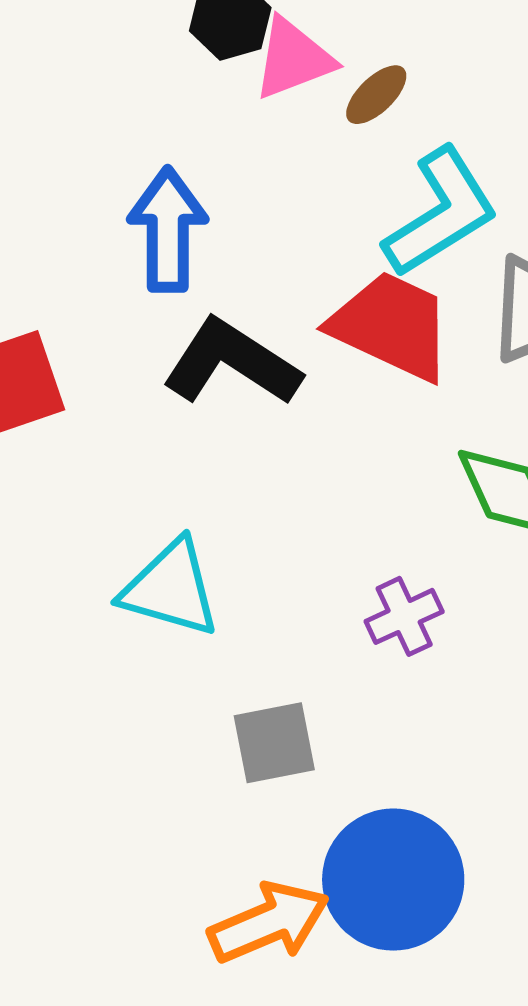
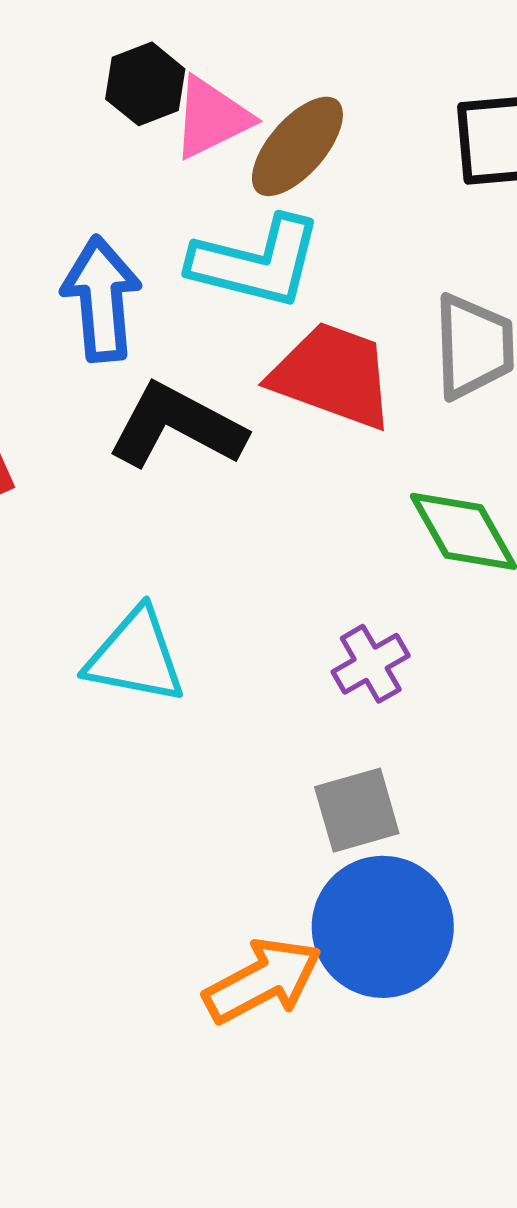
brown ellipse: (376, 95) -> (297, 146), size x1.6
cyan L-shape: (441, 213) -> (256, 262), moved, turned 51
gray square: (274, 743) -> (357, 810), moved

